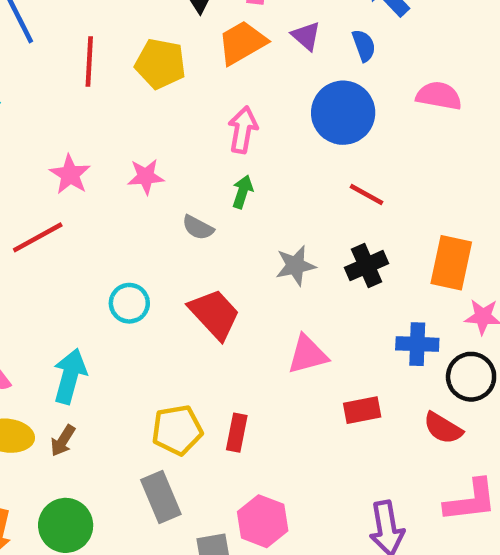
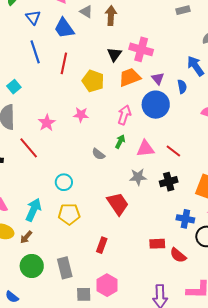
red line: (89, 61) -> (64, 63), moved
blue circle: (343, 113) -> (156, 105), moved
pink star: (146, 177) -> (81, 115), moved
red line: (38, 237) -> (29, 148), turned 70
red trapezoid: (215, 314) -> (118, 204), moved
pink triangle: (308, 355) -> (145, 149), moved
red semicircle: (443, 428) -> (178, 255), moved
yellow pentagon: (177, 430) -> (69, 214), moved
green circle: (66, 525) -> (32, 266), moved

